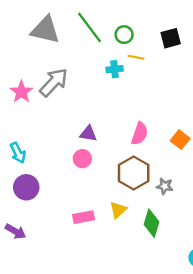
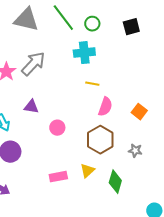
yellow line: (136, 57) -> (92, 84), moved
cyan cross: (115, 69) -> (84, 53), size x1.5
purple triangle: (88, 134) -> (31, 107), moved
gray star: (165, 186) -> (135, 151), moved

